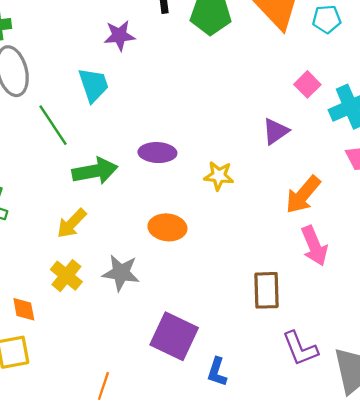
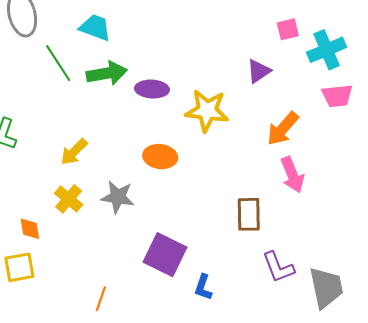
pink square: (307, 84) -> (288, 29), turned 30
cyan trapezoid: (94, 85) -> (95, 27), turned -52
green arrow: (95, 171) -> (107, 73), moved
yellow star: (219, 176) -> (207, 111), size x1.6

